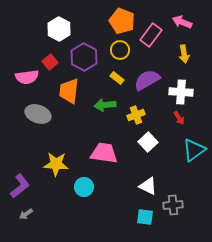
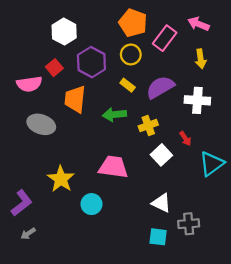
red arrow: (179, 118) -> (185, 139), moved
yellow star: (56, 164) -> (61, 179), turned 30

